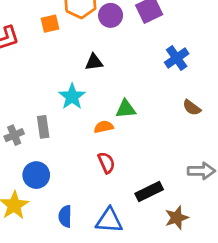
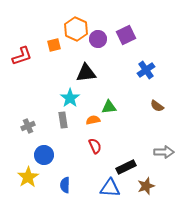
black triangle: (94, 62) -> (86, 73), size x1.5
gray rectangle: (43, 127) -> (63, 120), moved
blue triangle: (109, 220) -> (110, 188), moved

